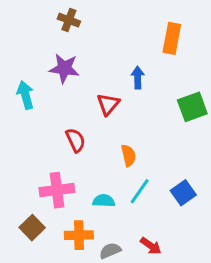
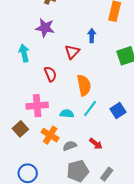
cyan arrow: (25, 95) -> (24, 53), moved
orange semicircle: (129, 155) -> (84, 85), size x1.5
orange cross: (79, 235) -> (50, 135), turned 30

